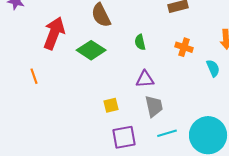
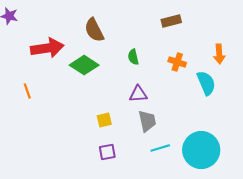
red arrow: (54, 33) -> (47, 48), turned 60
cyan semicircle: (213, 68) -> (206, 83), size x1.4
purple square: (124, 137) -> (107, 152), moved, size x0.7

